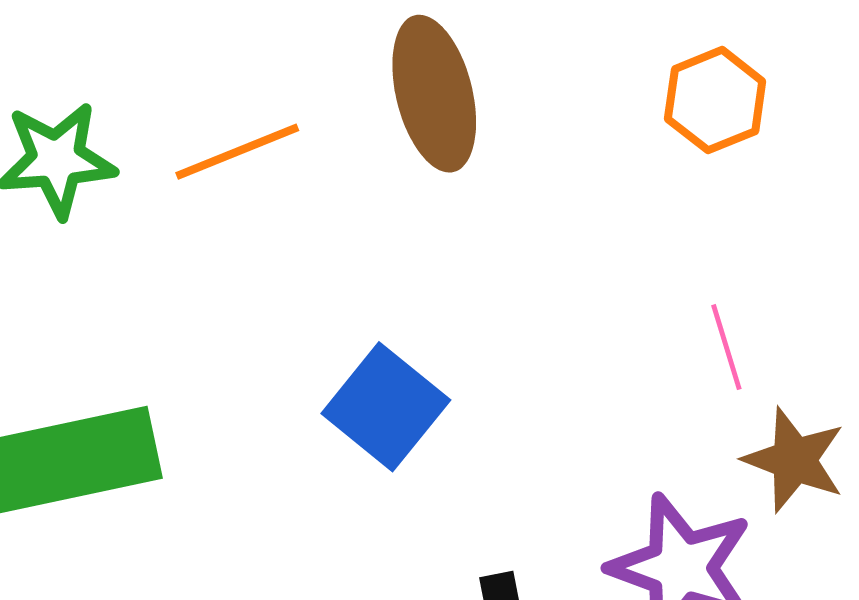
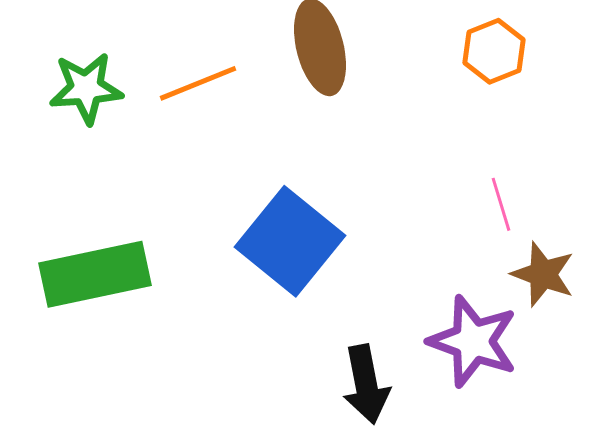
blue square: (386, 407) -> (290, 241), size x1.4

